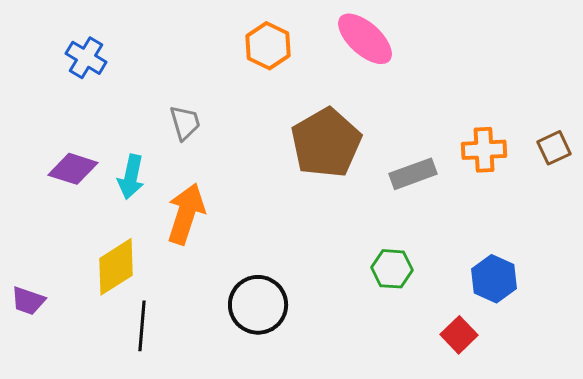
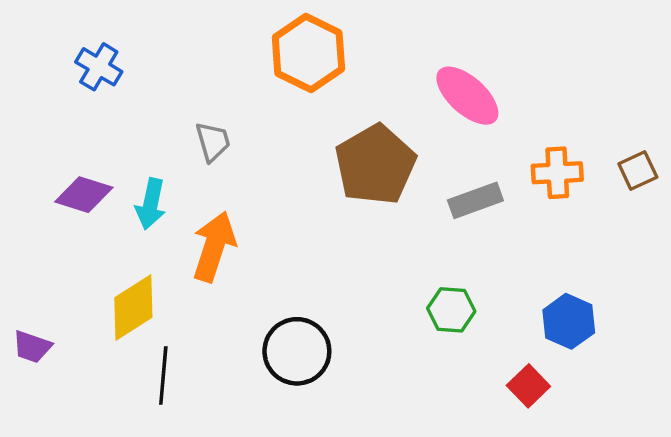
pink ellipse: (365, 39) -> (467, 96), moved
orange hexagon: (268, 46) -> (308, 53), size x1.4

